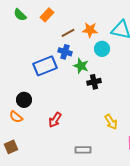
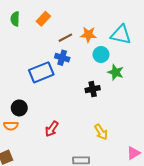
green semicircle: (20, 15) -> (15, 19), turned 48
green star: (81, 66) -> (116, 72), moved
orange semicircle: (16, 117) -> (11, 126), turned -40
yellow arrow: (111, 122) -> (101, 132), moved

